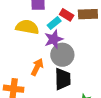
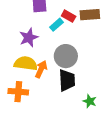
yellow semicircle: (27, 27) -> (26, 63), moved
purple star: (54, 39) -> (29, 38), moved

